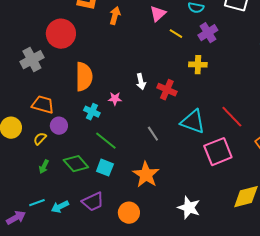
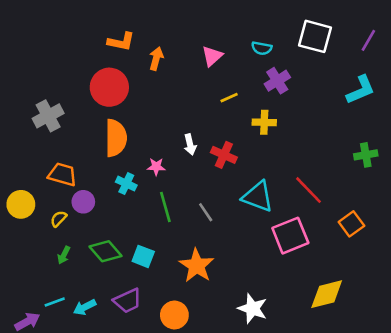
red circle: (61, 34) -> (109, 87), moved
yellow line: (176, 34) -> (229, 98), moved, turned -56
green line: (106, 141) -> (165, 207), moved, turned 35

